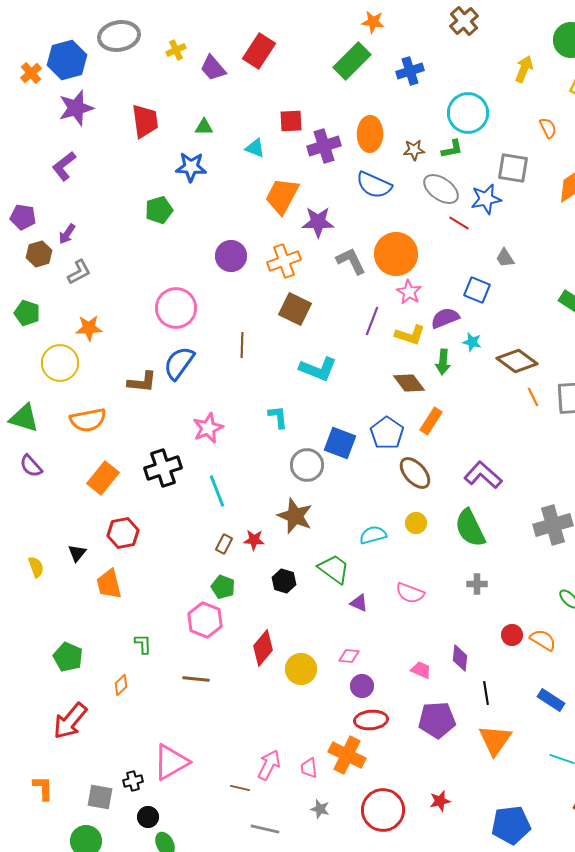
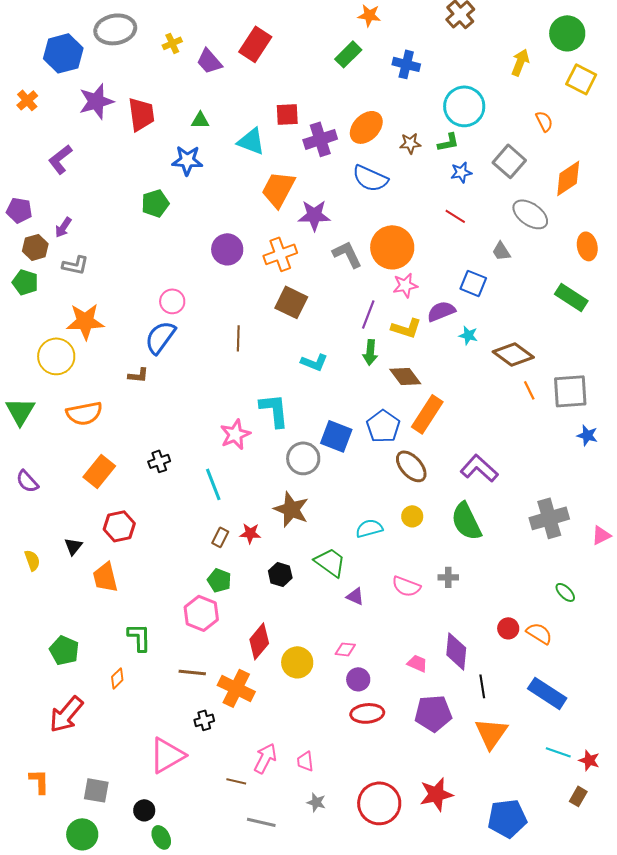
green rectangle: (352, 61) -> (348, 54), size x0.7
blue cross: (410, 71) -> (406, 64), turned 32
orange cross: (31, 73) -> (27, 100), moved
purple star: (76, 108) -> (96, 101), moved
orange ellipse: (370, 134) -> (366, 127), turned 44
cyan triangle: (255, 148) -> (251, 141), size x1.4
gray square: (513, 168) -> (509, 161), turned 32
gray ellipse: (441, 189) -> (530, 214), moved
blue star: (486, 199) -> (461, 172), moved, size x0.7
gray L-shape: (79, 272) -> (75, 265), turned 40
pink star: (409, 292) -> (405, 285), turned 30
pink circle: (176, 308) -> (172, 301), size x0.6
green pentagon: (27, 313) -> (25, 282), moved
orange star: (89, 328) -> (85, 321), size x1.4
green arrow: (443, 362) -> (370, 352), moved
blue semicircle: (179, 363) -> (160, 337), moved
cyan L-shape: (318, 369) -> (314, 362), size x0.7
brown L-shape: (142, 382) -> (138, 375), size x0.7
cyan L-shape: (278, 417) -> (274, 410), size x1.5
green triangle: (24, 418) -> (20, 411), turned 44
orange rectangle: (431, 421) -> (427, 414), size x1.4
pink star: (208, 428) -> (235, 434), moved
purple semicircle: (31, 466) -> (27, 481), moved
black cross: (163, 468) -> (159, 461), size x0.6
gray cross: (477, 584) -> (448, 577), moved
green L-shape: (143, 644) -> (139, 637), size x1.4
purple diamond: (460, 658) -> (456, 651), size x1.4
blue rectangle: (551, 700) -> (547, 693), size x1.4
orange cross: (347, 755) -> (236, 688), moved
black cross: (133, 781) -> (204, 720), moved
red star: (440, 801) -> (436, 794), size x1.6

